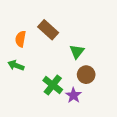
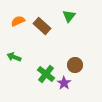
orange semicircle: (20, 39) -> (18, 21), moved, turned 56
green triangle: (77, 52) -> (69, 16), moved

